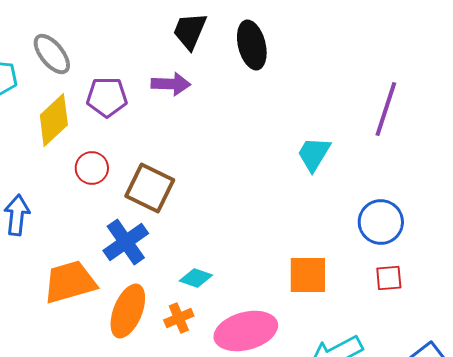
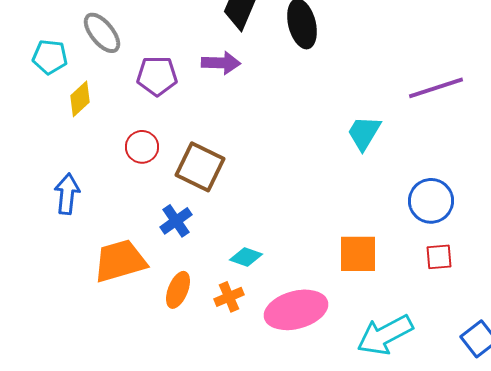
purple line: (386, 109) -> (436, 88), turned 54
yellow diamond: (54, 120) -> (80, 99), moved, size x0.7
blue cross: (126, 242) -> (176, 221), size x0.7
orange ellipse: (128, 311) -> (178, 290), size x0.7

